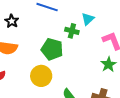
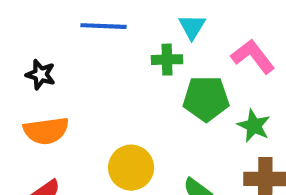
green pentagon: (52, 49) -> (206, 99), moved
green star: (109, 64) -> (254, 126), moved

